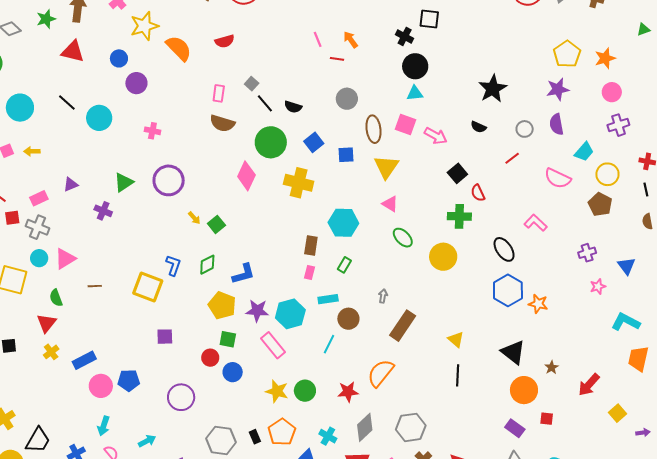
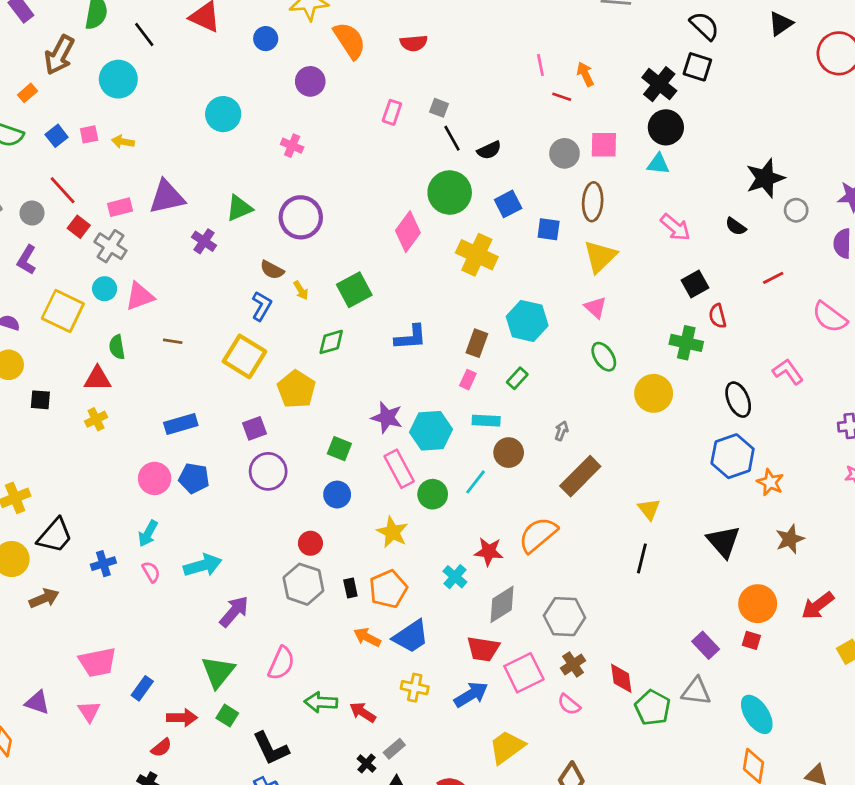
black cross: (405, 36) -> (659, 84), size x1.4
purple circle: (136, 83) -> (310, 81), moved
gray square: (252, 84) -> (439, 108), turned -32
black line: (67, 103) -> (144, 34), moved
black semicircle: (293, 107) -> (489, 150), turned -54
brown semicircle: (222, 123) -> (272, 270), moved, size x0.7
pink square: (405, 124) -> (604, 145), moved, turned -30
gray circle: (525, 129) -> (796, 210), moved
purple triangle: (71, 185) -> (167, 197), size x1.8
red square: (12, 218) -> (79, 227), turned 35
yellow arrow: (194, 218) -> (301, 290), moved
green square: (216, 224) -> (354, 290), size x1.4
blue L-shape: (173, 265) -> (262, 306), moved
blue L-shape: (244, 274) -> (411, 337), moved
yellow pentagon: (222, 305) -> (296, 389), moved
red triangle: (46, 323) -> (97, 379), turned 40
purple square: (165, 337) -> (255, 428), turned -30
red circle: (210, 358) -> (310, 543), moved
blue rectangle: (84, 360) -> (181, 424), moved
brown star: (552, 367) -> (790, 539), moved, size x1.5
orange circle: (524, 390) -> (758, 604), moved
green circle: (305, 391) -> (433, 494), moved
purple circle: (181, 397) -> (268, 471), moved
cyan cross: (328, 436) -> (455, 577), moved
cyan arrow: (147, 441) -> (203, 565), size x1.5

